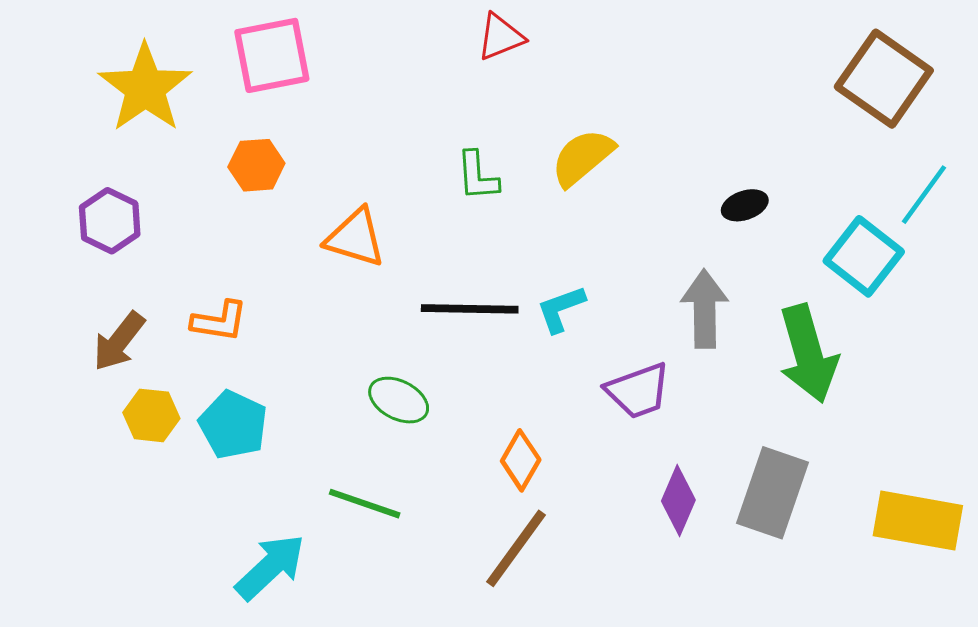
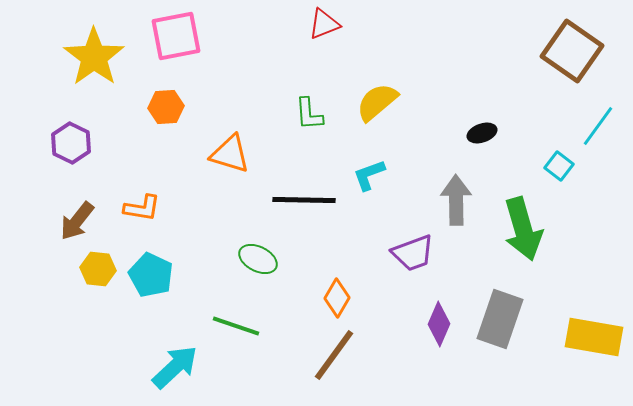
cyan square: (864, 256) -> (559, 166), size x0.6
cyan L-shape: (561, 309) -> (369, 175), moved

